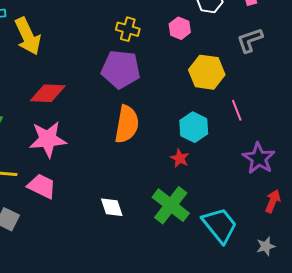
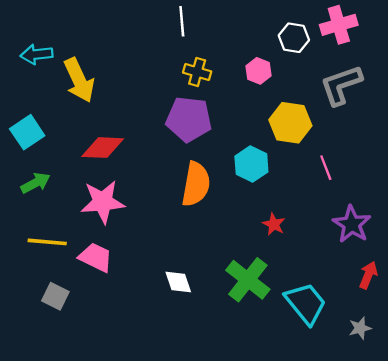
gray L-shape: (250, 40) -> (341, 85), size x1.4
cyan hexagon: (194, 127) -> (251, 164), moved
red star: (180, 158) -> (274, 224), moved

